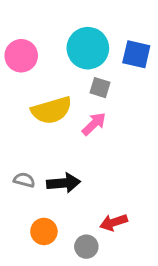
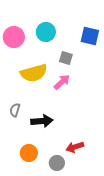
cyan circle: (88, 48) -> (46, 32), moved, size x0.7
gray semicircle: (24, 180) -> (15, 110), moved, turned -88

